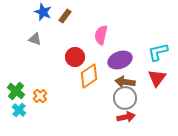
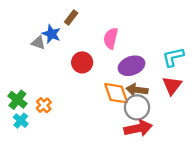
blue star: (43, 12) -> (51, 34), moved
orange diamond: (89, 76) -> (116, 93), moved, turned -75
red arrow: (126, 117) -> (138, 128), size x1.4

